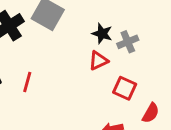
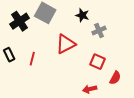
black star: (102, 34) -> (82, 15), moved
red triangle: (98, 61) -> (66, 44), moved, size x1.5

